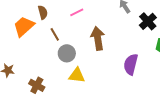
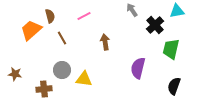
brown arrow: (98, 38) -> (105, 42), size x0.7
gray circle: (67, 53) -> (62, 70), moved
brown cross: (37, 85) -> (44, 89), turned -35

